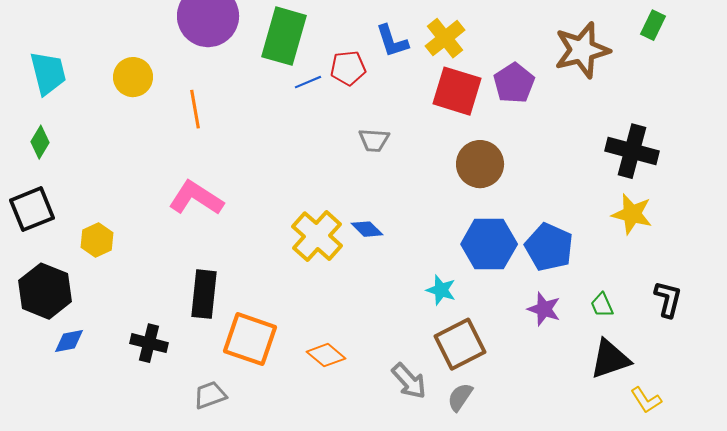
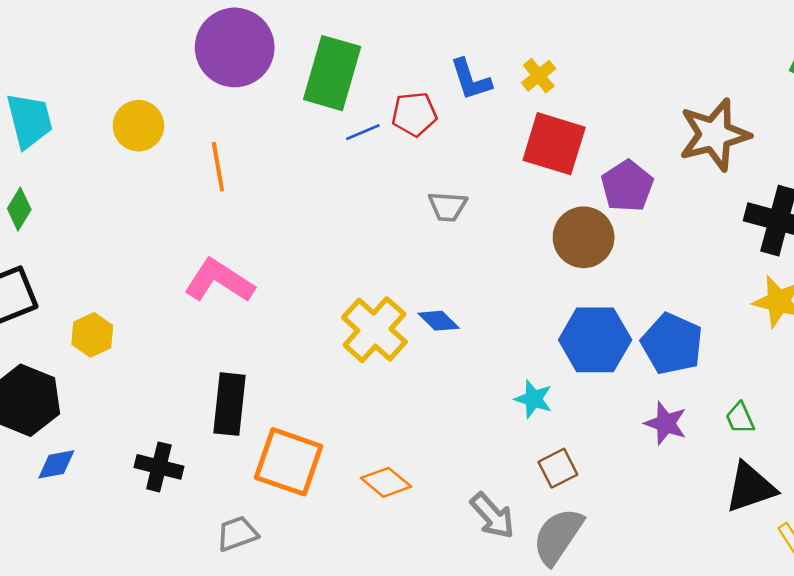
yellow cross: (445, 38) -> (539, 76), size x0.7
brown star: (582, 50) -> (714, 135), moved
purple pentagon: (514, 83) -> (627, 186), moved
brown square: (460, 344) -> (558, 468), size x0.6
gray semicircle: (460, 397) -> (558, 536), size x1.6

